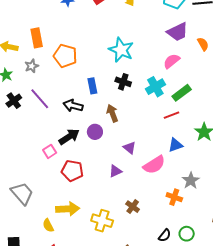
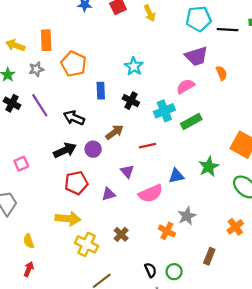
cyan star: (121, 50) -> (134, 66), size x0.7
blue rectangle: (92, 86) -> (101, 91), moved
black cross: (14, 101) -> (12, 103), turned -35
brown arrow: (112, 113) -> (114, 132), turned 66
red line: (171, 115) -> (147, 146), moved
pink square: (50, 151) -> (21, 164), moved
red pentagon: (72, 171) -> (76, 183), moved, turned -30
yellow arrow: (68, 209) -> (68, 219), moved
black semicircle: (165, 235) -> (151, 270), turned -72

